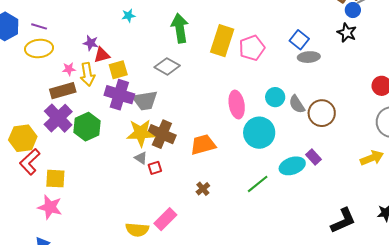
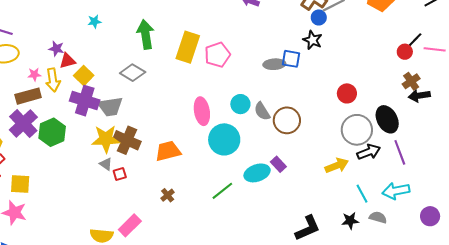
blue square: (299, 40) -> (291, 59), moved, turned -30
yellow square: (118, 70) -> (84, 76), turned -30

